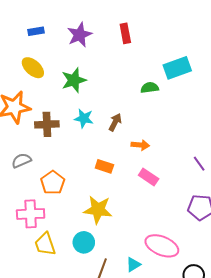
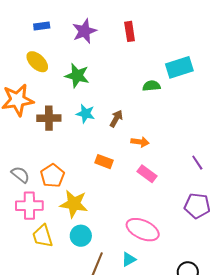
green star: (74, 80) -> (77, 76), turned 30
gray semicircle: (21, 161) -> (20, 175), moved, turned 60
yellow star: (98, 210) -> (74, 204), moved
pink ellipse: (162, 246) -> (143, 230), moved

